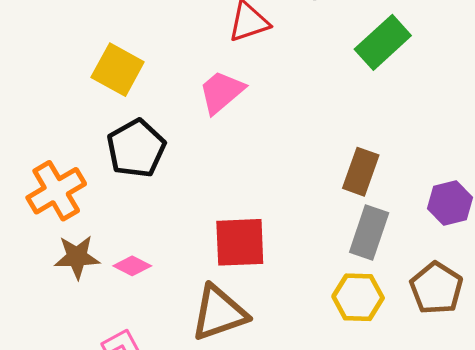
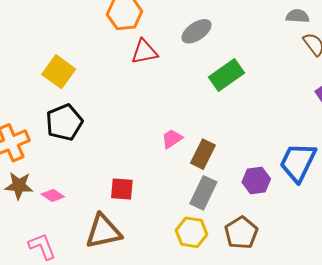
pink trapezoid: (221, 92) -> (172, 139), moved, size x0.7
red square: (240, 242) -> (122, 189), size x0.7

